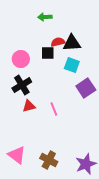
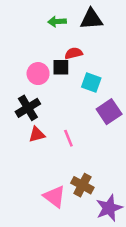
black triangle: (72, 43) -> (91, 19), moved
pink circle: (21, 59) -> (38, 74), moved
pink triangle: (17, 155) -> (55, 197), moved
brown cross: (49, 160) -> (82, 185), moved

